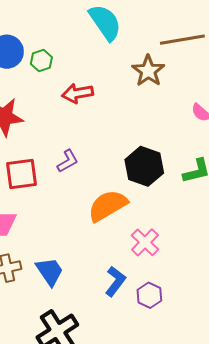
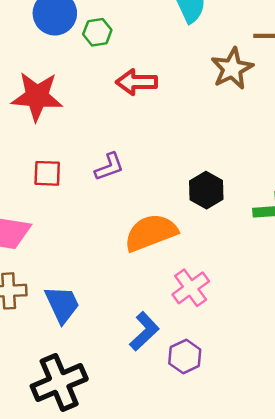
black hexagon: (144, 166) -> (206, 190), size x0.7
red square: (21, 174) -> (47, 173), size x0.7

